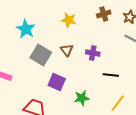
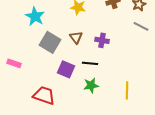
black line: (111, 75) -> (90, 63), moved
yellow line: (118, 103) -> (127, 90), turned -36

